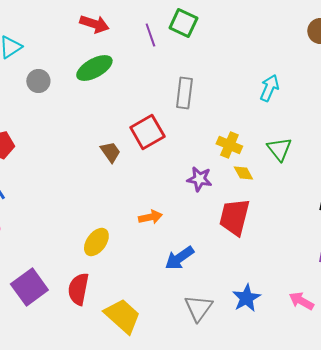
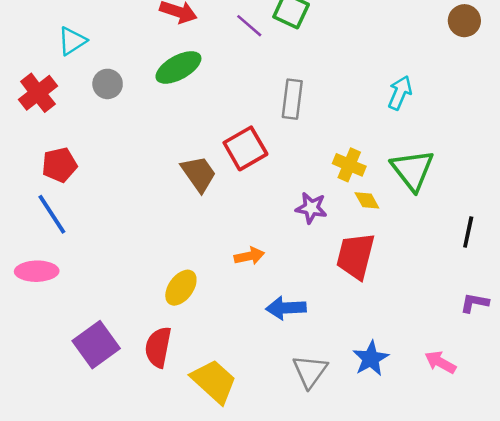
purple line: (150, 35) -> (249, 26), turned -30
green triangle: (279, 149) -> (412, 170), size x1.4
brown trapezoid: (110, 152) -> (199, 174), size x1.4
blue arrow: (179, 258) -> (286, 308), turned 32

